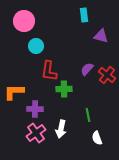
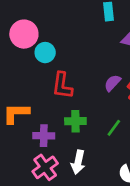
pink circle: (24, 21) -> (24, 34), moved
green cross: (64, 89) -> (75, 121), moved
green line: (88, 115) -> (114, 128), moved, turned 48

